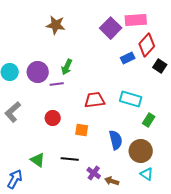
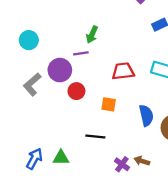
purple circle: (38, 72) -> (60, 70), moved
green triangle: (38, 160) -> (61, 158), moved, turned -35
purple cross: (94, 173) -> (122, 164), moved

